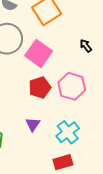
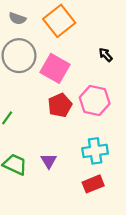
purple triangle: (33, 124) -> (49, 161), moved
cyan cross: (68, 132) -> (95, 151), turned 35

